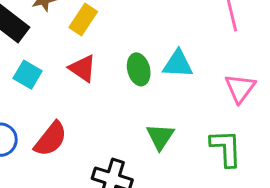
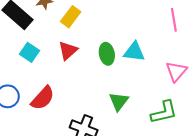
red triangle: (83, 68) -> (68, 51), turned 40
green L-shape: (226, 148) -> (164, 112), turned 76

